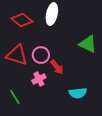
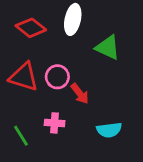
green triangle: (88, 44) -> (108, 47), moved
pink cross: (39, 79) -> (55, 123), moved, turned 32

